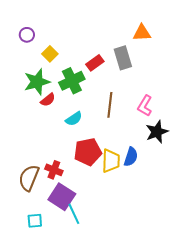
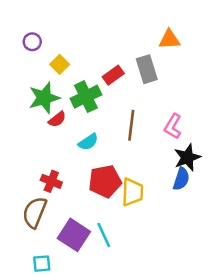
blue semicircle: (131, 157) -> (181, 179), moved
red cross: (54, 170) -> (51, 181), moved
cyan line: (74, 214) -> (104, 235), moved

